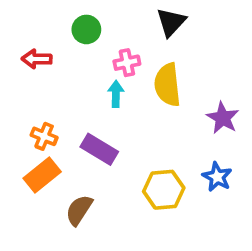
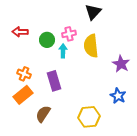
green circle: (86, 29) -> (47, 40), moved
purple rectangle: (99, 149) -> (54, 81), turned 42
yellow hexagon: (164, 190) -> (89, 117), moved

